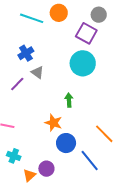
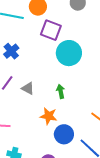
purple square: (86, 33) -> (51, 30), moved
gray triangle: (37, 72) -> (28, 88), moved

